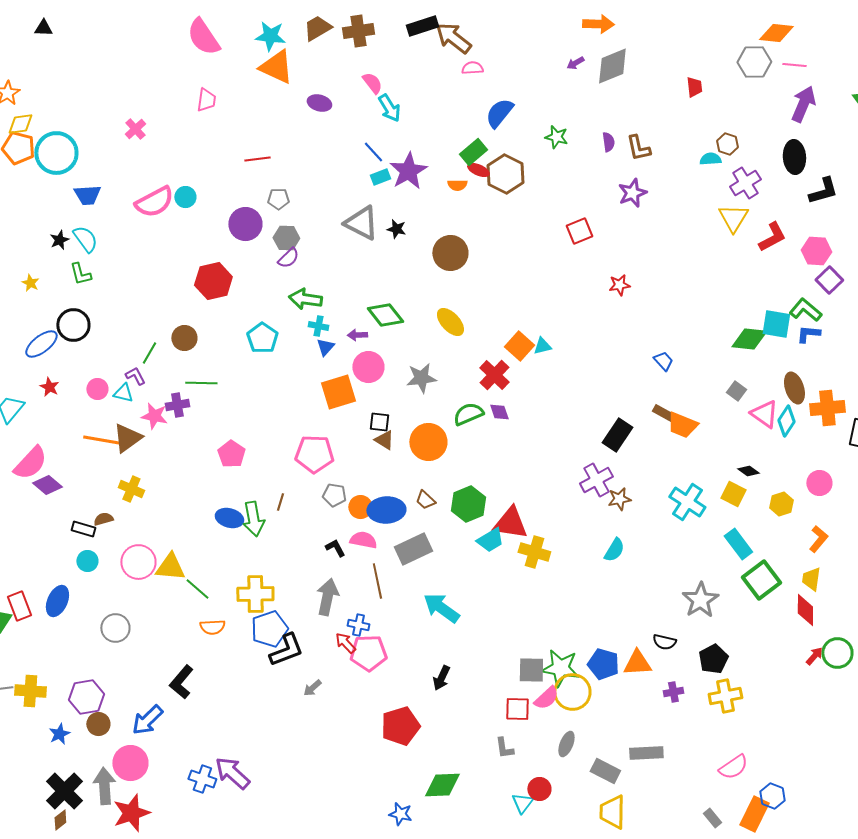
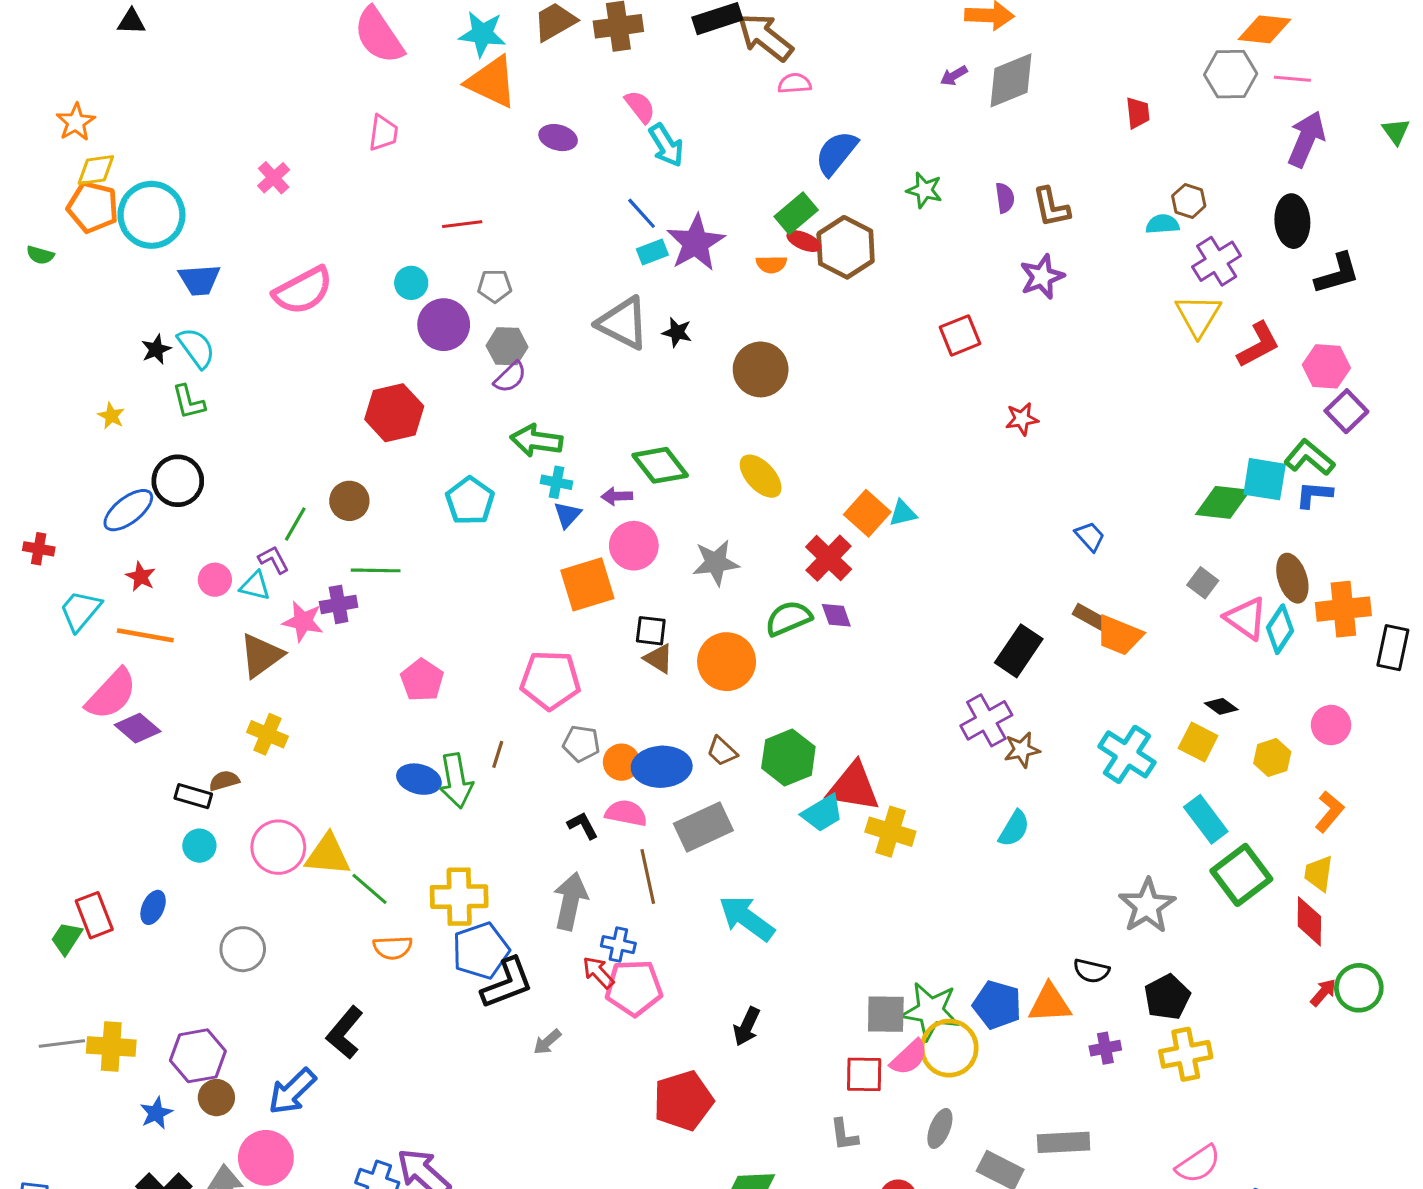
cyan circle: (185, 197) -> (411, 283), moved
orange line: (101, 440) -> (145, 635), moved
blue ellipse: (57, 601) -> (153, 907), size x0.7

